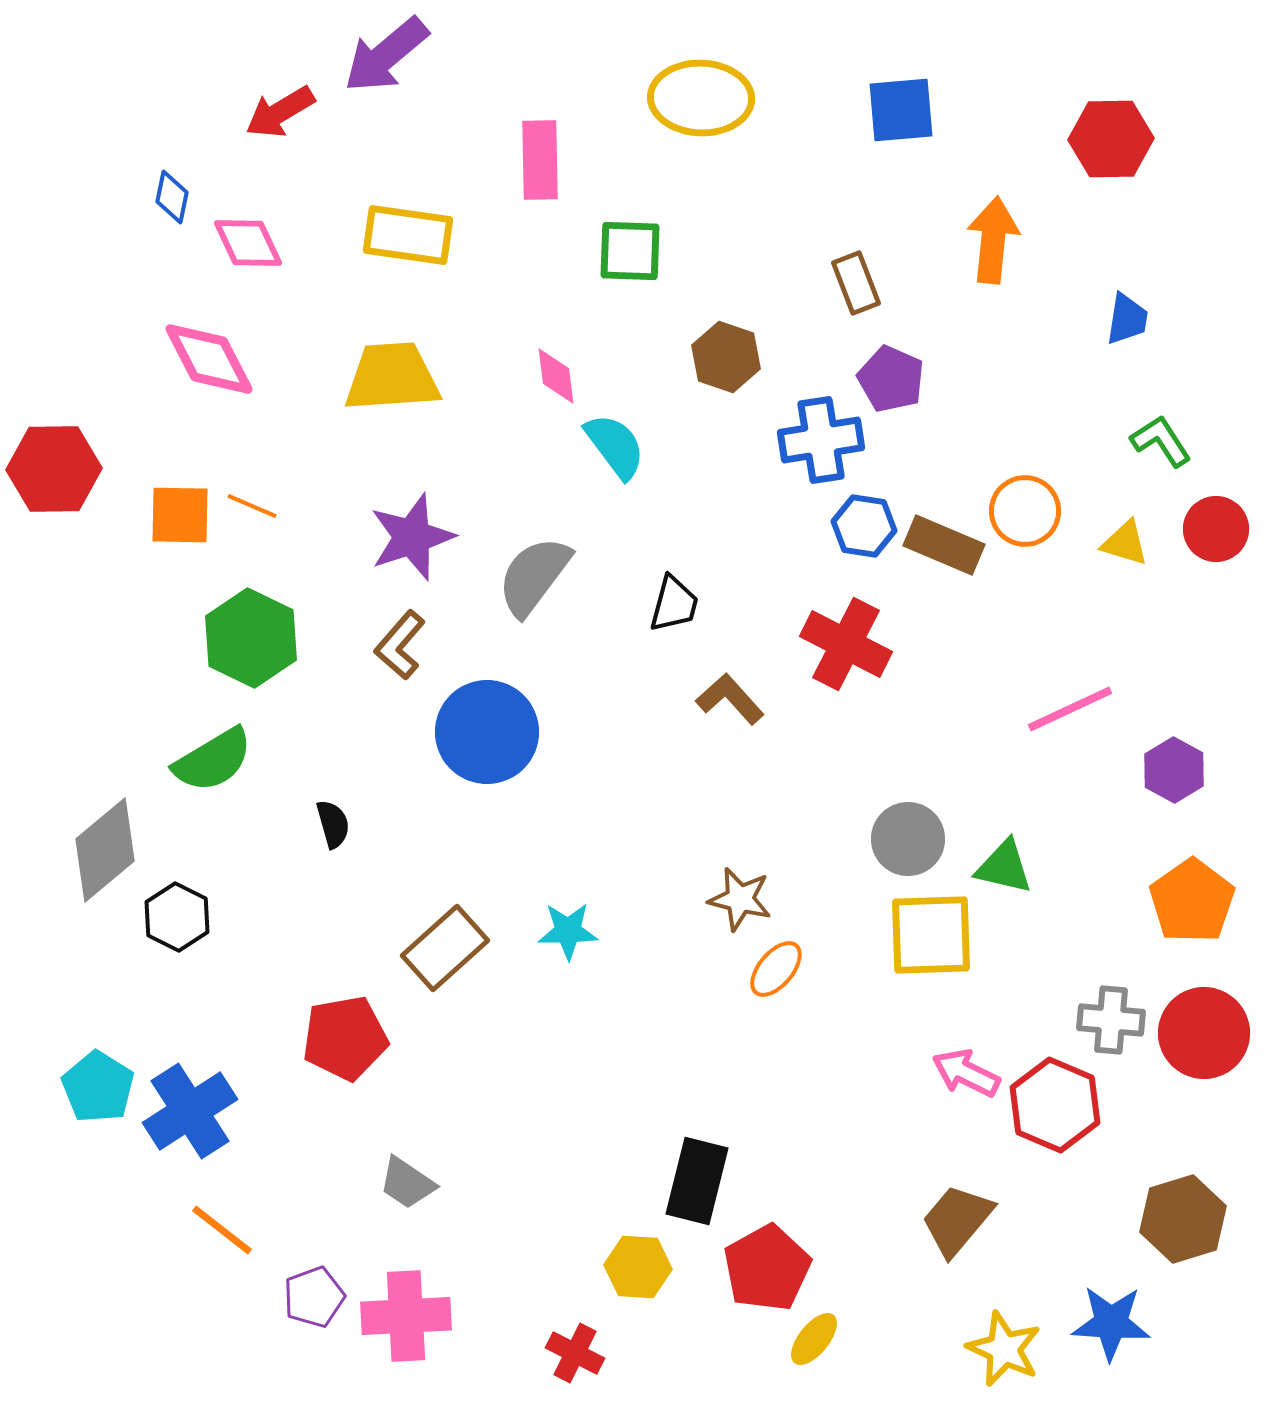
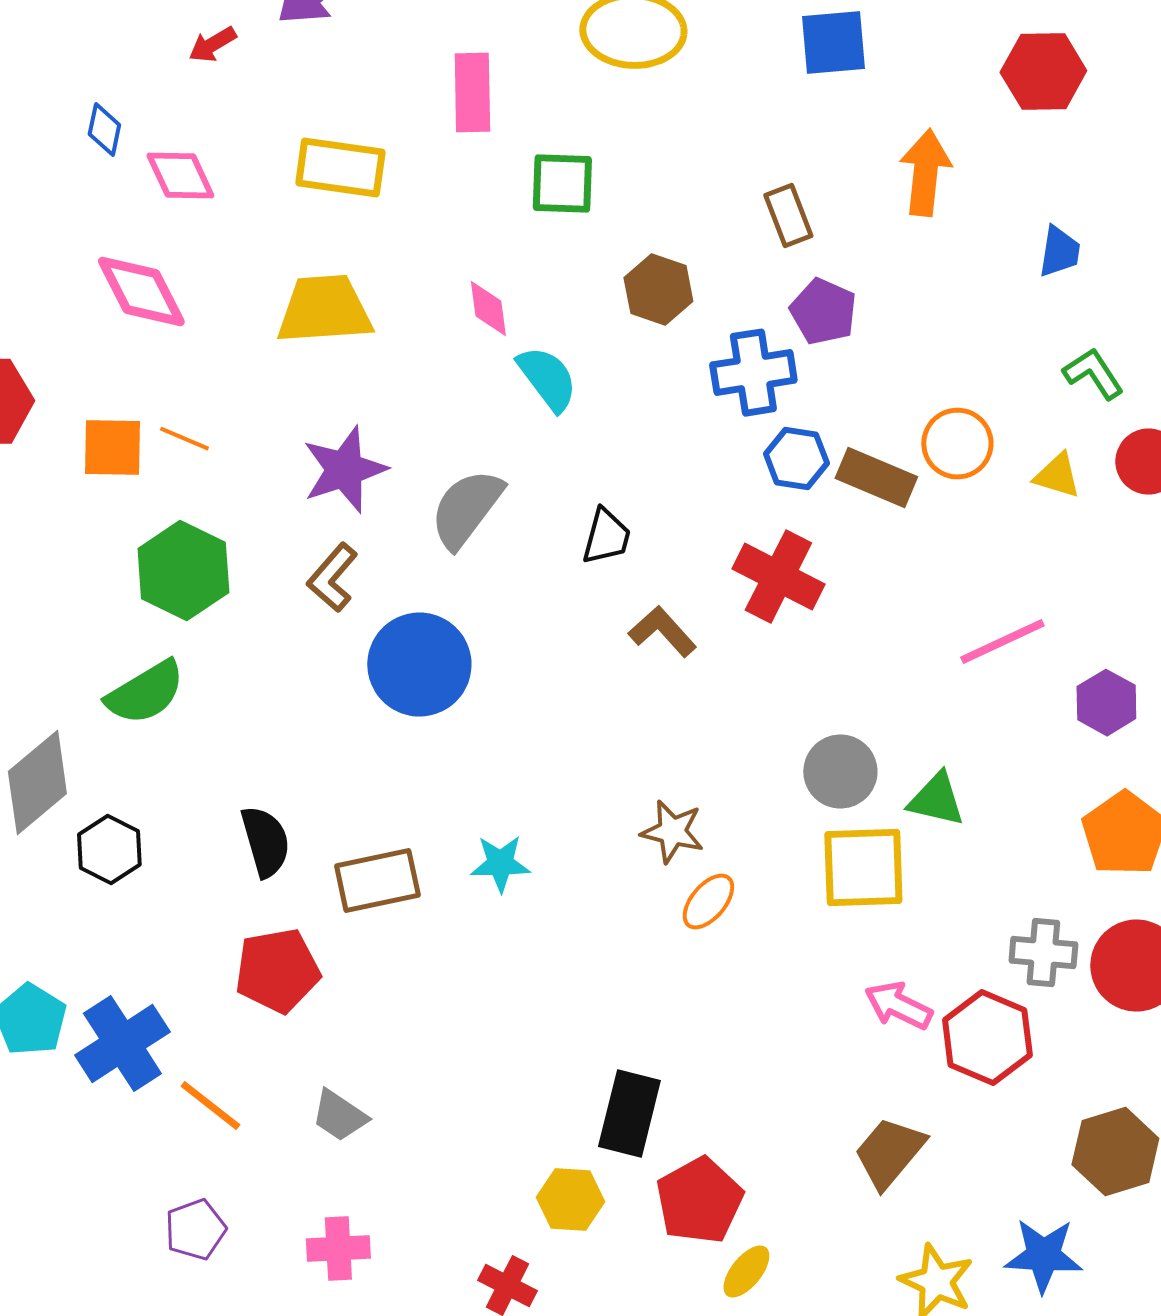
red arrow: (280, 112) -> (212, 45), size x0.7
black semicircle: (333, 824) -> (265, 842), moved, size x1.5
brown rectangle: (445, 948) -> (377, 881), turned 30
orange line: (222, 1230) -> (210, 1106), moved
purple pentagon: (314, 1297) -> (195, 1230), moved
pink cross: (406, 1316) -> (338, 1249), size x0.7

